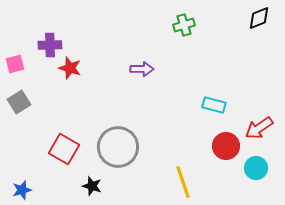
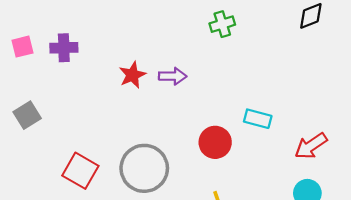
pink square: (15, 64) -> (22, 47), moved
red star: (70, 68) -> (132, 75), moved, turned 30
red circle: (226, 146) -> (215, 142), moved

